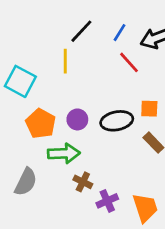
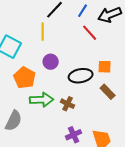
purple circle: (77, 119) -> (51, 62), moved
brown cross: (83, 182) -> (68, 104), moved

